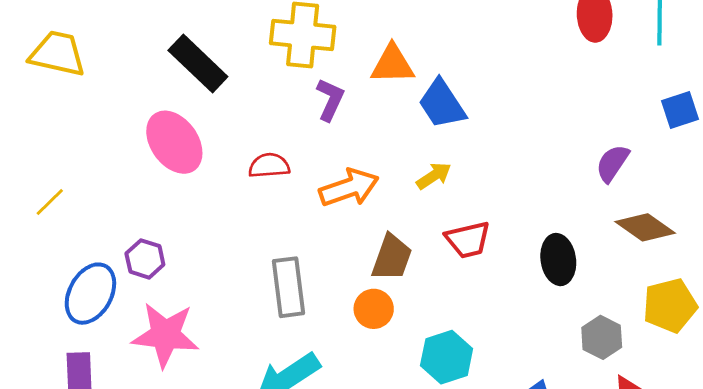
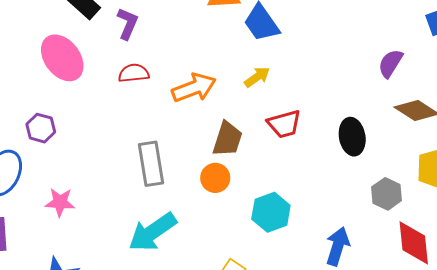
purple L-shape: (330, 100) -> (127, 24), moved
purple hexagon: (145, 259) -> (41, 128), moved
pink star: (165, 335) -> (60, 202), size x0.6

